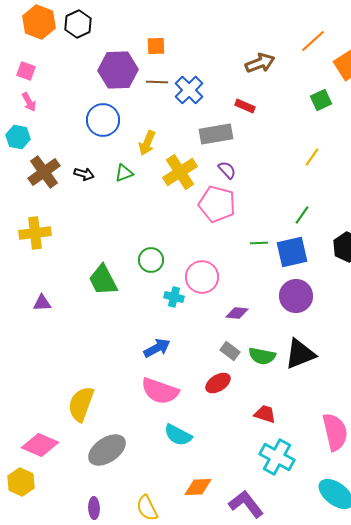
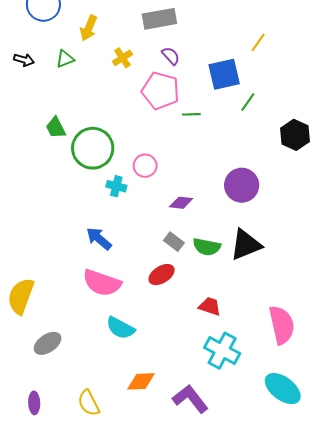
yellow cross: (180, 172) -> (123, 58), size x0.6
green line: (259, 243) -> (191, 114), moved
blue square: (292, 252) -> (224, 74), moved
green circle: (151, 260) -> (93, 148), size x1.6
pink circle: (202, 277) -> (145, 166), size x0.7
green trapezoid: (103, 280) -> (56, 128), moved, size x0.7
blue arrow: (157, 348) -> (99, 239), turned -112
gray ellipse: (107, 450) -> (48, 343), size x0.7

